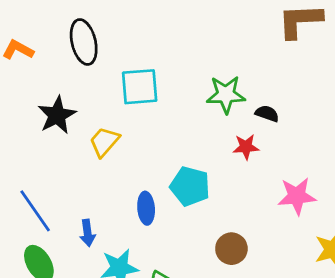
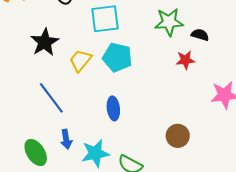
cyan pentagon: (190, 186) -> (117, 57), moved
blue line: (35, 211) -> (51, 98), moved
blue arrow: (87, 233) -> (66, 139), moved

